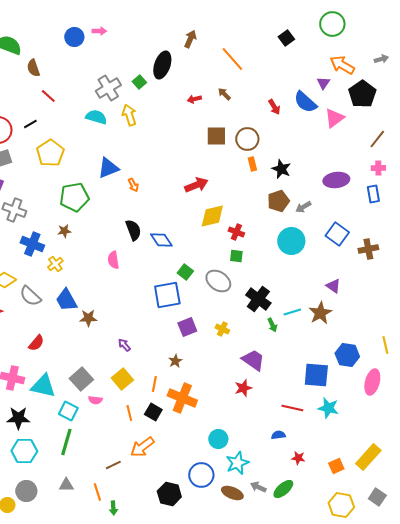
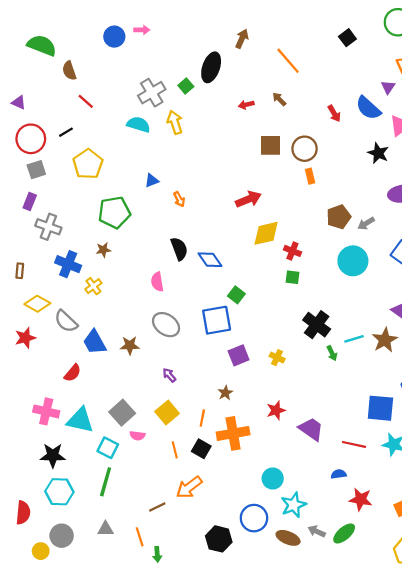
blue triangle: (108, 168) -> (152, 181), size x0.6
black star: (281, 169) -> (378, 153), moved
gray ellipse: (218, 281) -> (166, 325), moved
blue trapezoid: (66, 300) -> (95, 342), moved
purple trapezoid: (253, 360) -> (311, 429), moved
red star: (243, 388) -> (276, 410), moved
orange cross: (182, 398) -> (233, 433), turned -32
red star: (298, 458) -> (361, 499), size x1.5

